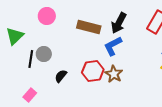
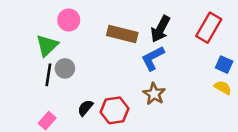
green triangle: (15, 36) -> (47, 45), moved
red hexagon: (93, 71) -> (115, 110), moved
black semicircle: (61, 76) -> (85, 108), moved

